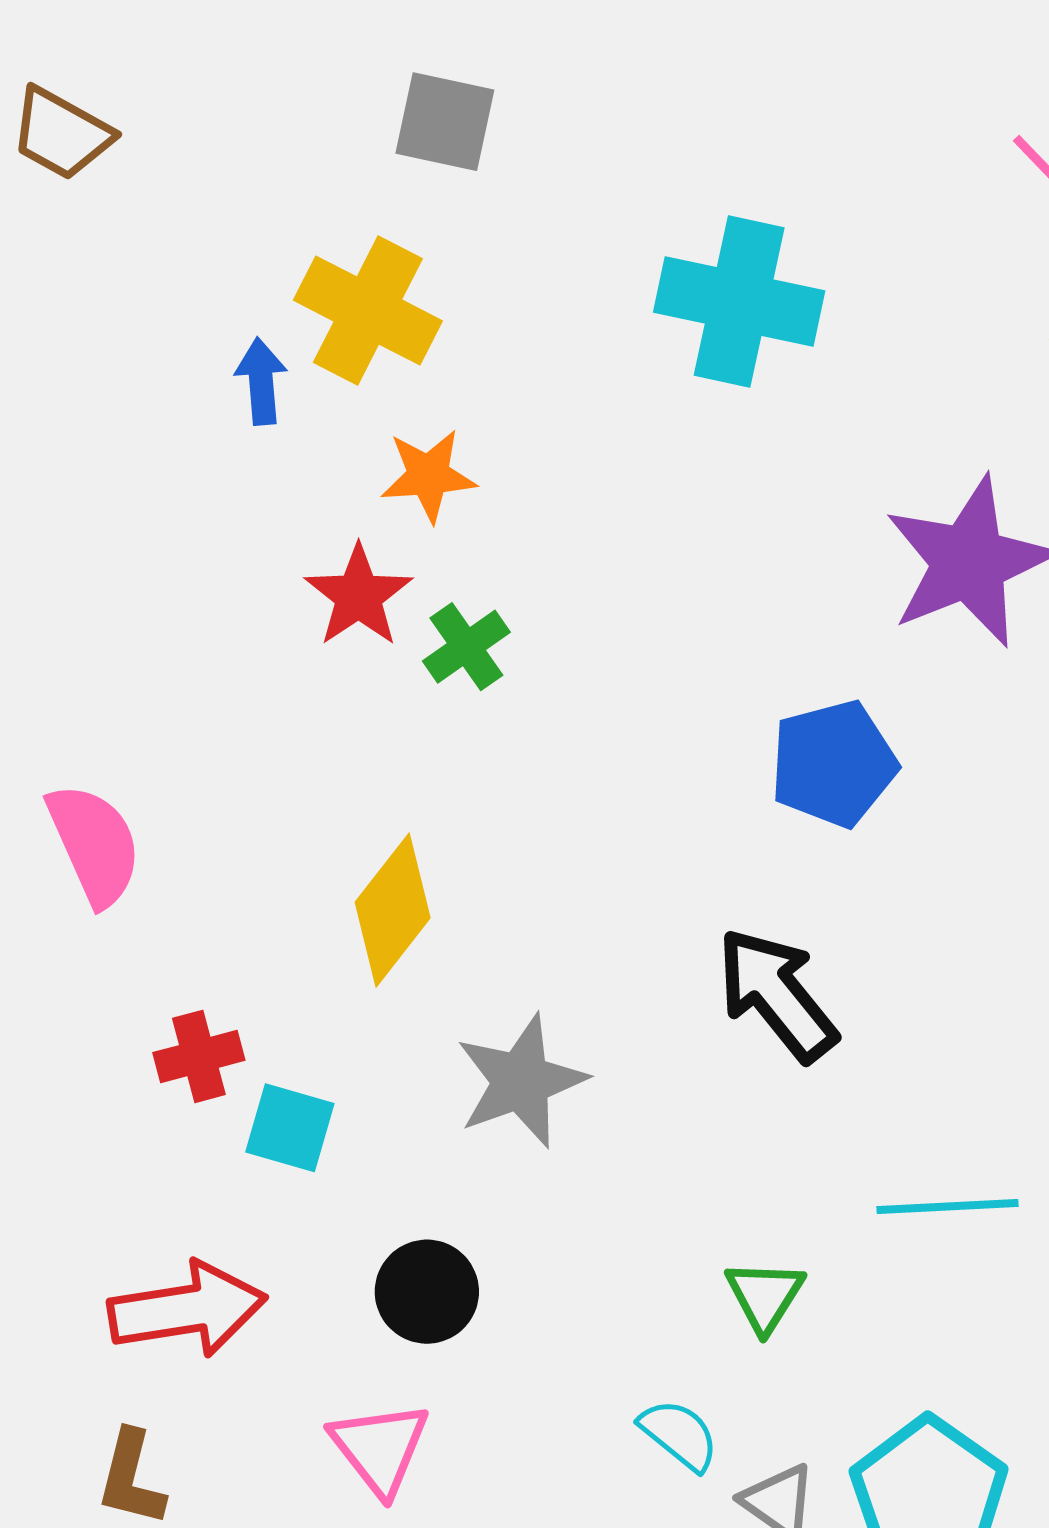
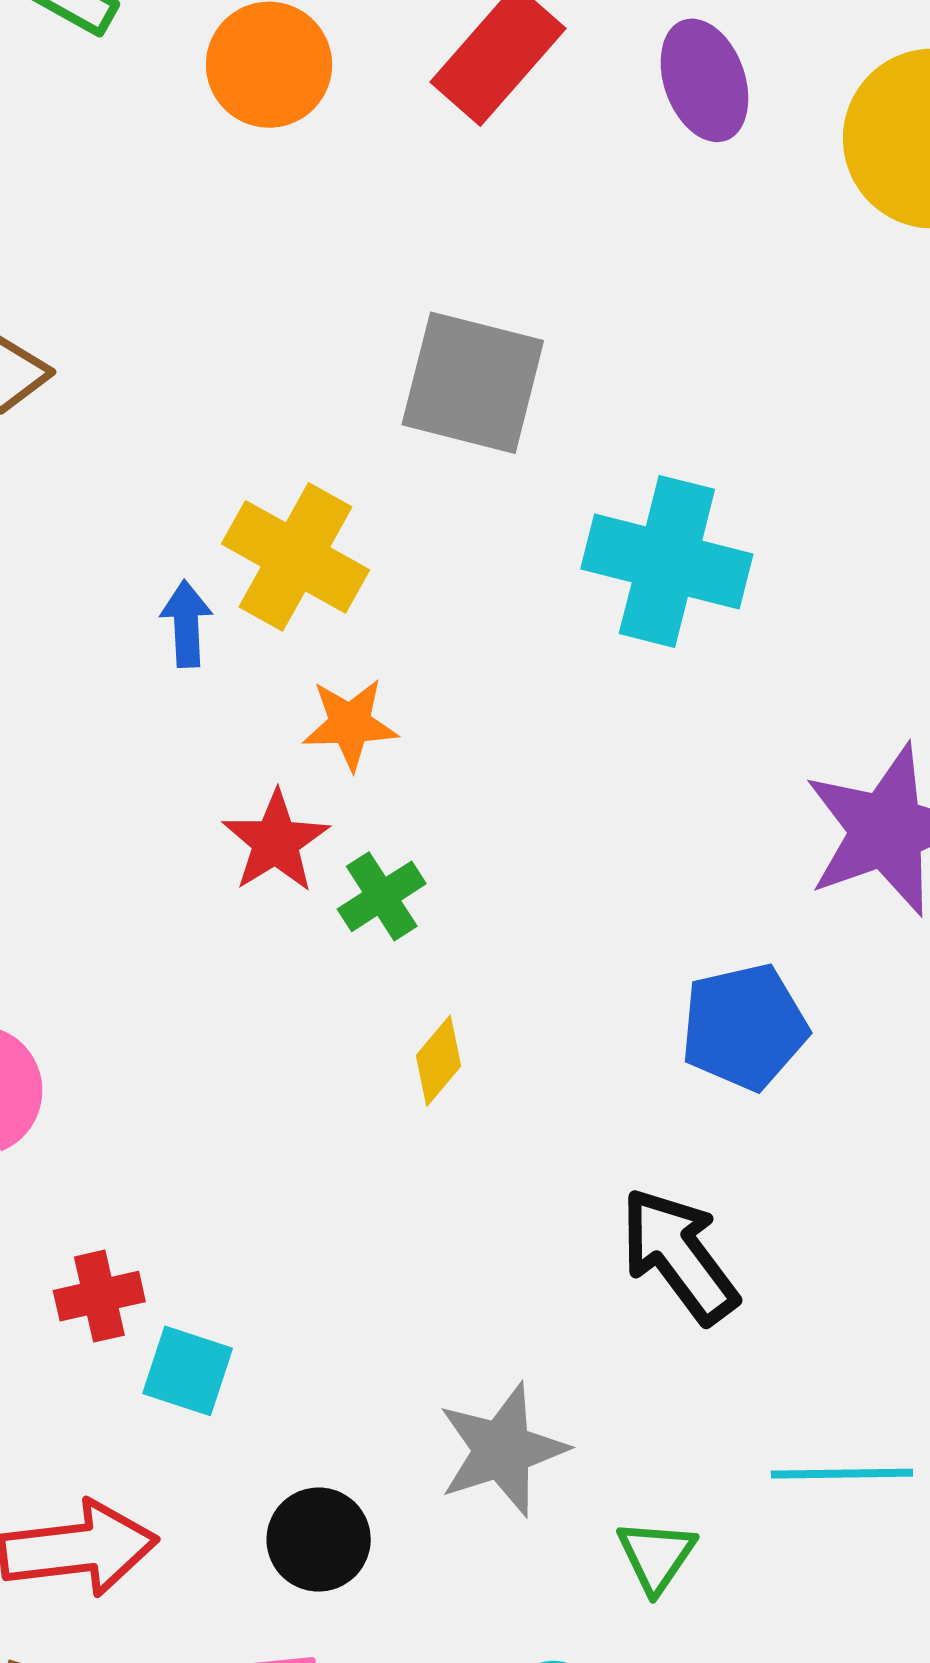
gray square: (445, 122) -> (473, 383), moved, size x1.4
yellow diamond: (393, 910) -> (439, 1061), moved, size x0.6
gray star: (521, 1081) -> (502, 1450), moved

